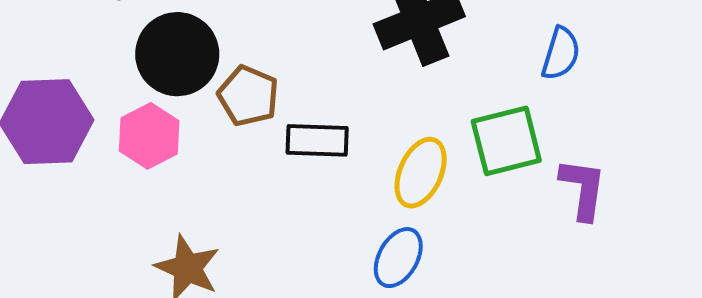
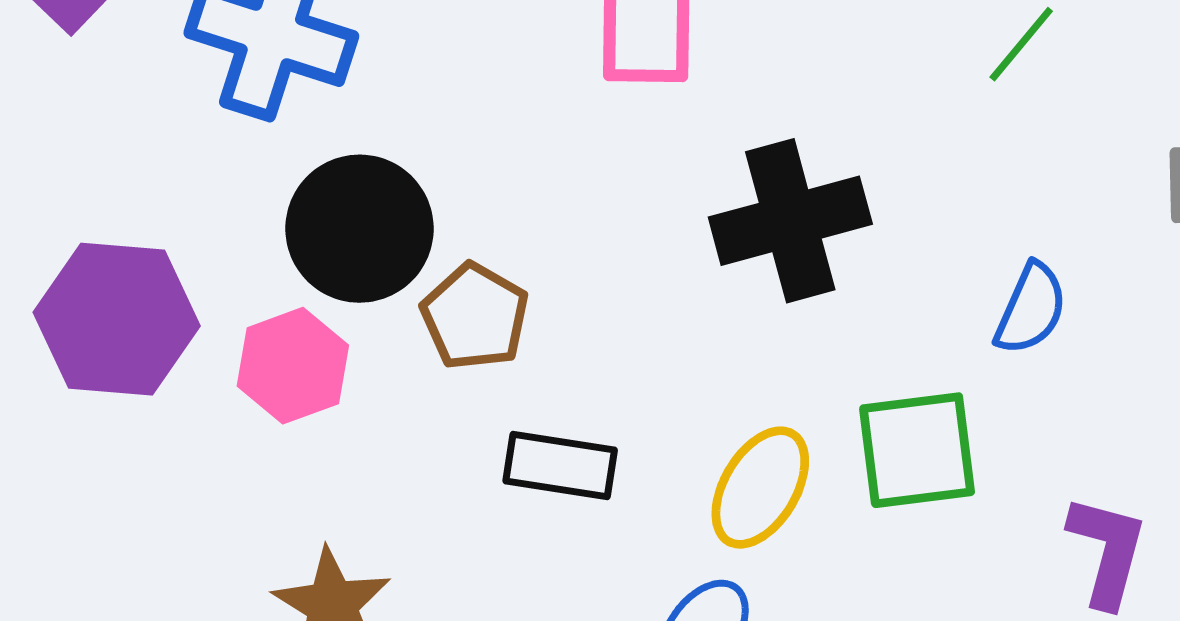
black rectangle: (317, 140) -> (560, 465), moved
purple L-shape: (583, 189) -> (1107, 551), moved

